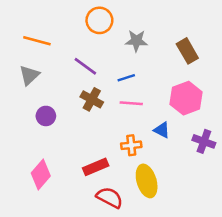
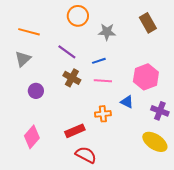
brown rectangle: (187, 51) -> (148, 23), moved
yellow ellipse: (147, 181) -> (155, 142), moved, turned -40

